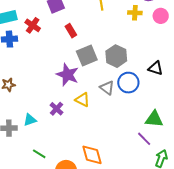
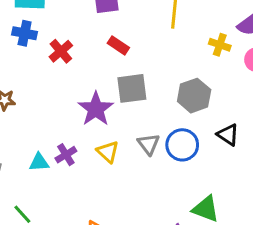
red cross: (33, 25) -> (61, 51), moved
red rectangle: (71, 31) -> (118, 45), turned -40
gray hexagon: (116, 56) -> (194, 96), moved
cyan triangle: (30, 120) -> (39, 162), moved

